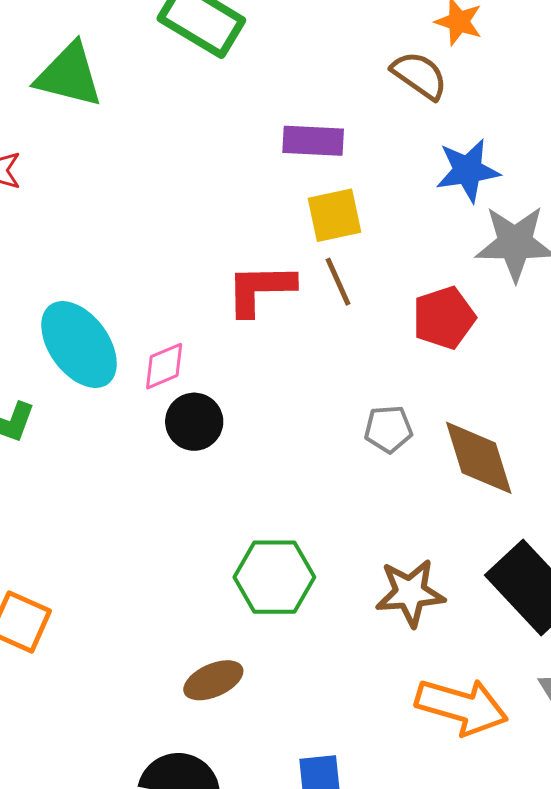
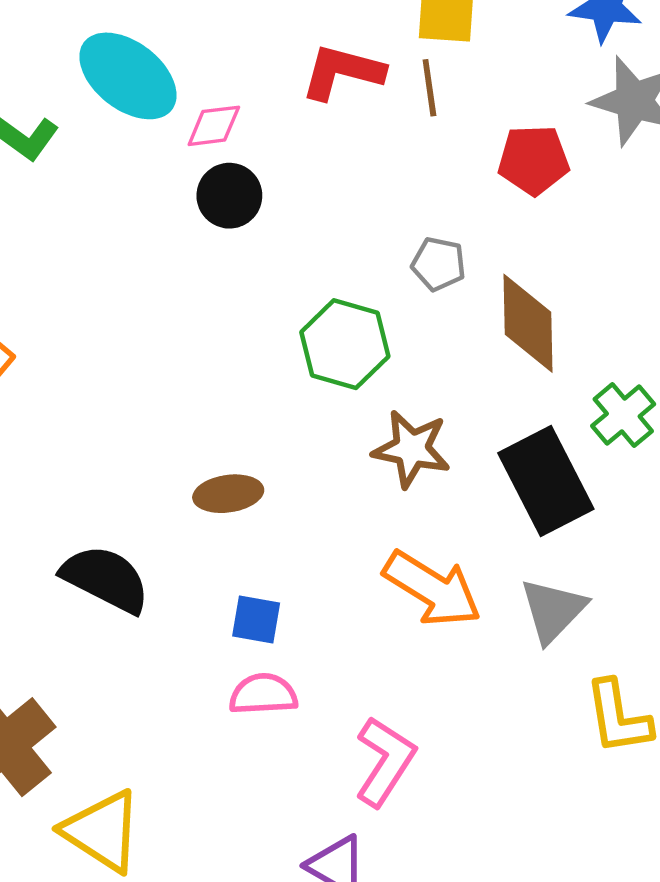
cyan ellipse: (79, 345) -> (128, 76), turned -32
green hexagon: (274, 577) -> (345, 344), moved
brown ellipse: (213, 680) -> (228, 494), moved

